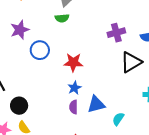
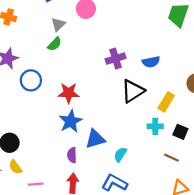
green semicircle: (62, 18) -> (55, 44), turned -40
blue star: (74, 88) -> (71, 121), size x1.5
purple semicircle: (74, 107) -> (72, 155), moved

